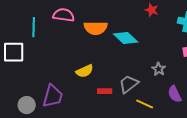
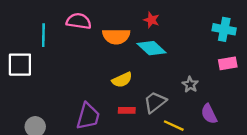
red star: (152, 10) -> (151, 20), moved
yellow semicircle: (85, 71) -> (122, 80), moved
purple trapezoid: (53, 96) -> (88, 116), moved

